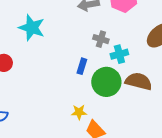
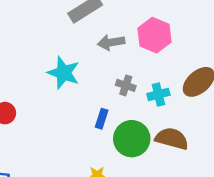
cyan star: (32, 28) -> (64, 73), moved
cyan cross: (119, 54) -> (158, 94), moved

